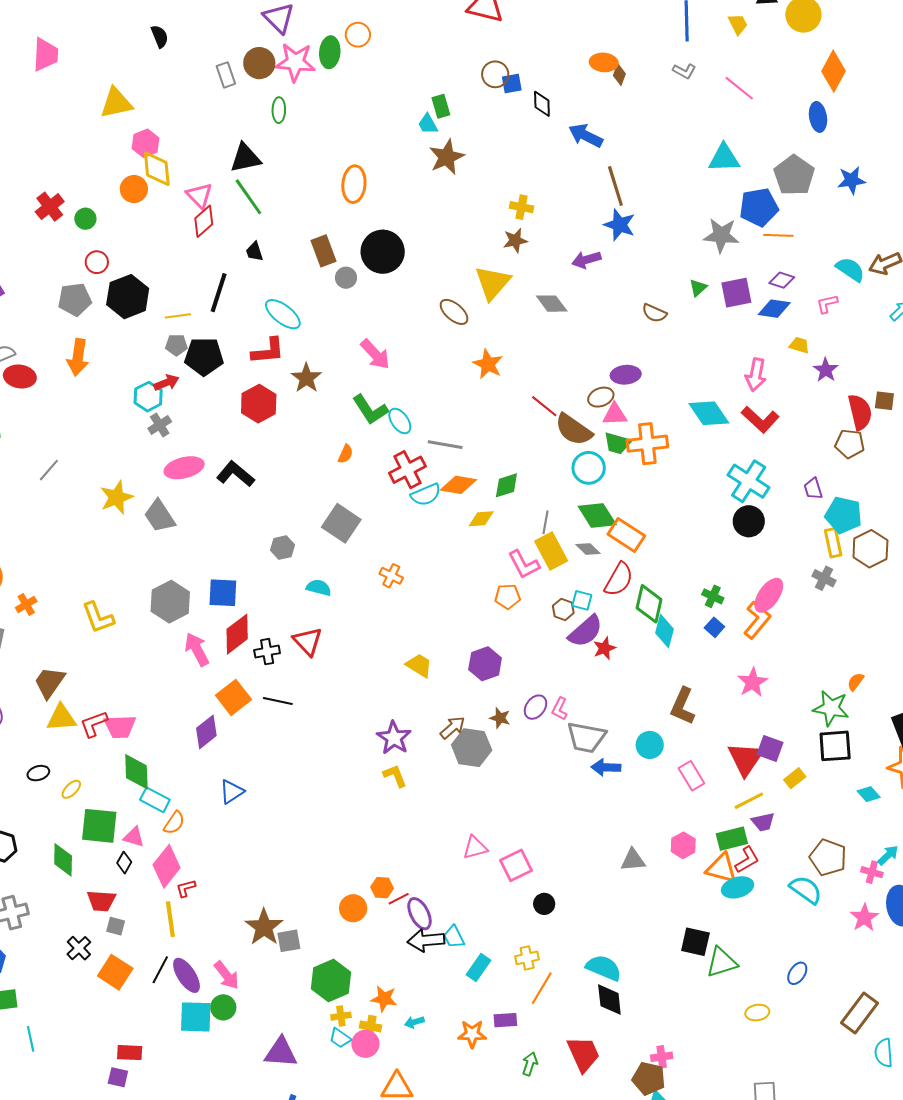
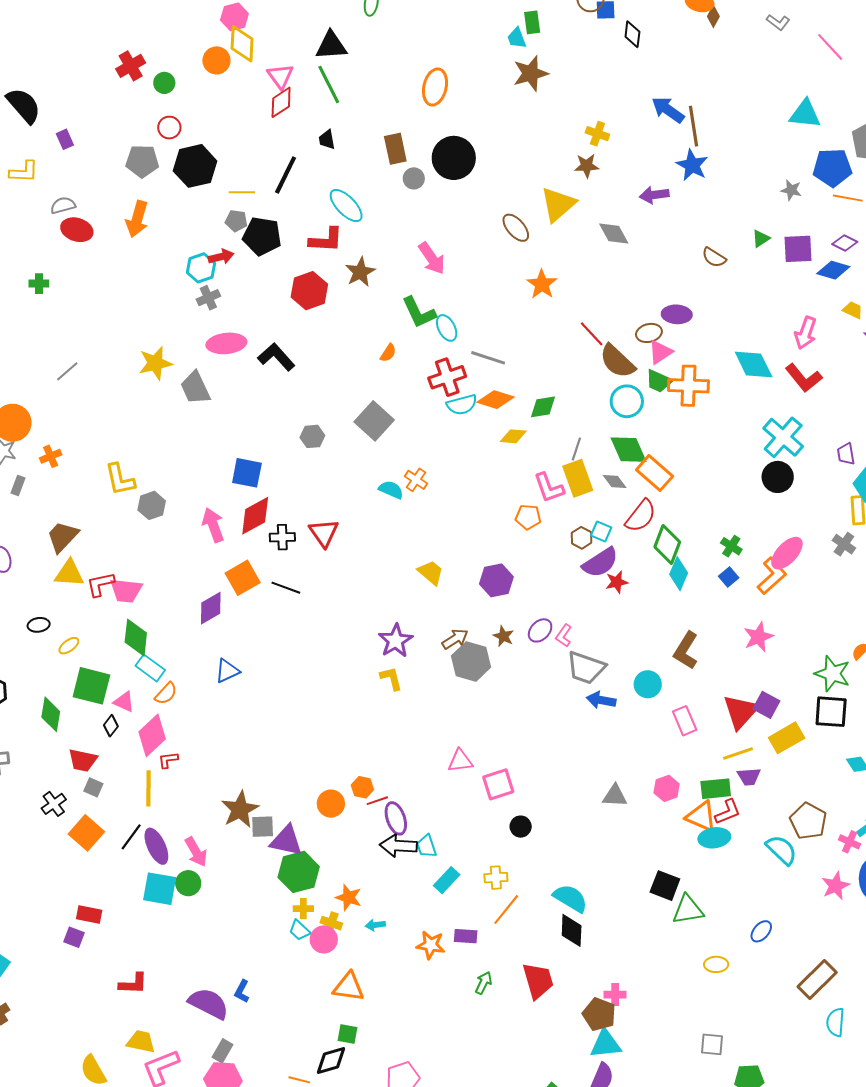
blue arrow: (586, 136) -> (668, 110), moved
gray star: (721, 235) -> (791, 190), size x0.6
pink triangle: (615, 414) -> (660, 352), turned -40
gray line: (49, 470) -> (67, 371), moved
cyan semicircle: (319, 588) -> (391, 490), moved
gray hexagon: (170, 602) -> (152, 505), moved, size x0.7
yellow rectangle: (795, 778) -> (787, 738), size x1.6
purple triangle: (281, 1052) -> (286, 841), moved

